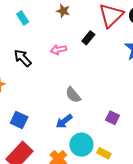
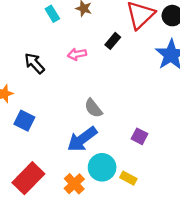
cyan rectangle: (23, 18) -> (52, 14), moved
blue square: (19, 120) -> (24, 121), moved
blue arrow: (64, 121) -> (82, 139), size x1.5

